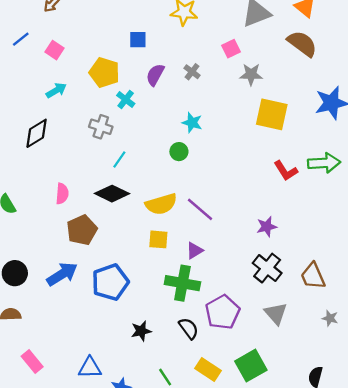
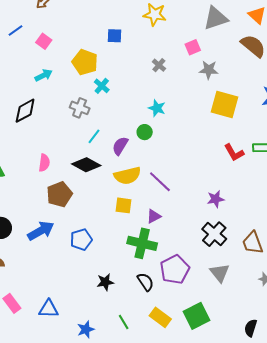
purple semicircle: (155, 75) -> (120, 146), moved
blue pentagon: (110, 282) -> (81, 240), size x0.7
blue triangle: (90, 368) -> (49, 309), moved

